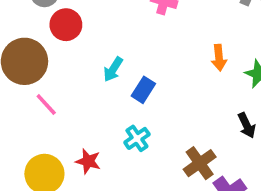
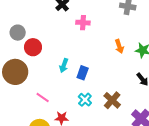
pink line: (46, 104) -> (43, 98), moved
brown cross: (200, 163) -> (112, 100), moved

